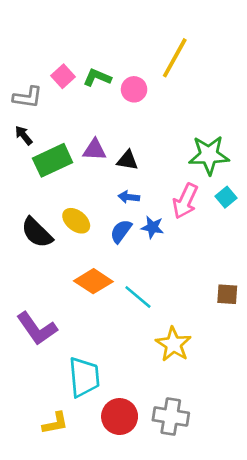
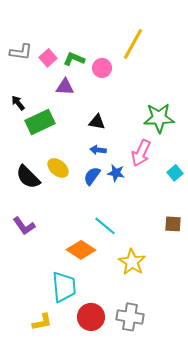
gray L-shape: (28, 97) -> (21, 52), moved
purple triangle: (95, 150) -> (65, 87), moved
cyan square: (226, 197) -> (175, 173), moved
orange diamond: (93, 281) -> (81, 250), moved
purple L-shape: (37, 328) -> (24, 226), moved, size x0.7

